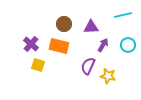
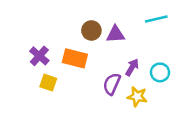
brown circle: (64, 24) -> (91, 30), moved
purple arrow: (103, 45) -> (132, 67), moved
cyan circle: (128, 45) -> (160, 72), moved

